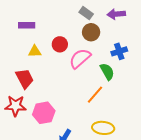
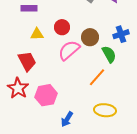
brown circle: (91, 32) -> (90, 37), moved
pink semicircle: (80, 58) -> (69, 50), moved
red star: (16, 106) -> (18, 88), turned 30

